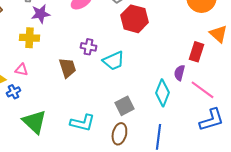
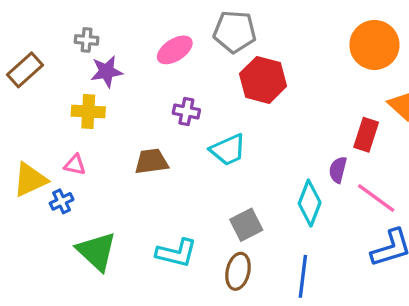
purple cross: (88, 47) -> (186, 112), moved
brown trapezoid: (67, 68) -> (151, 161), turned -80

